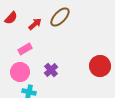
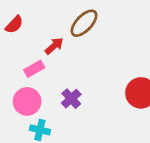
red arrow: (35, 24) -> (54, 46), moved

